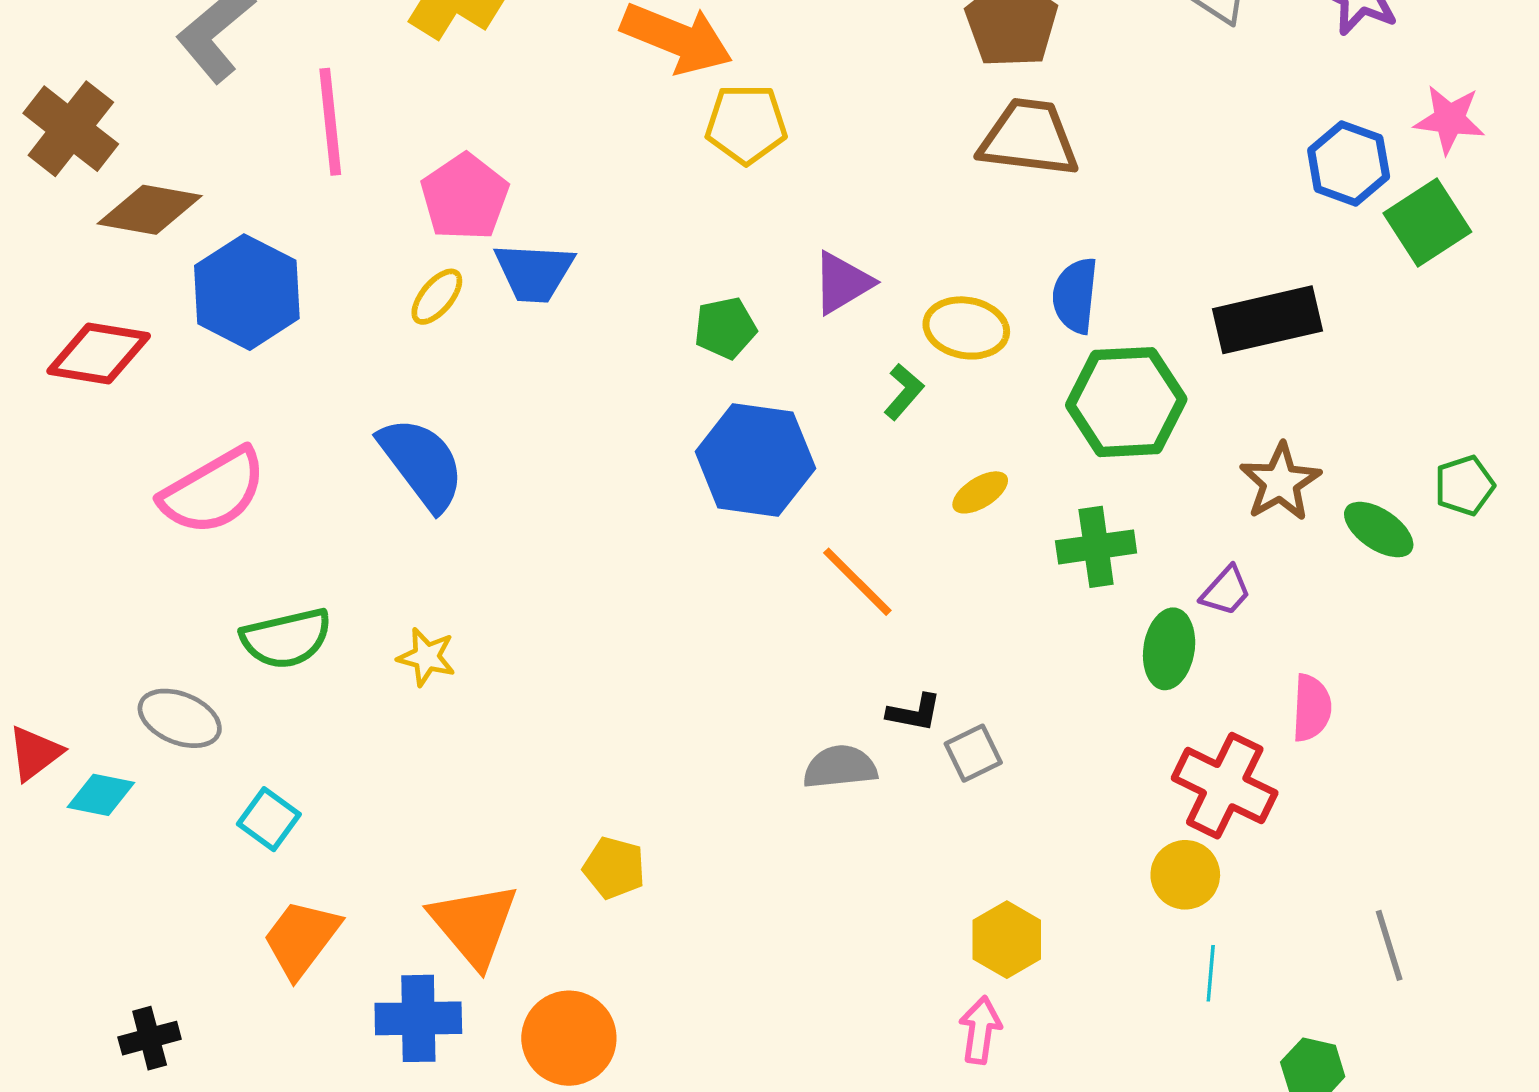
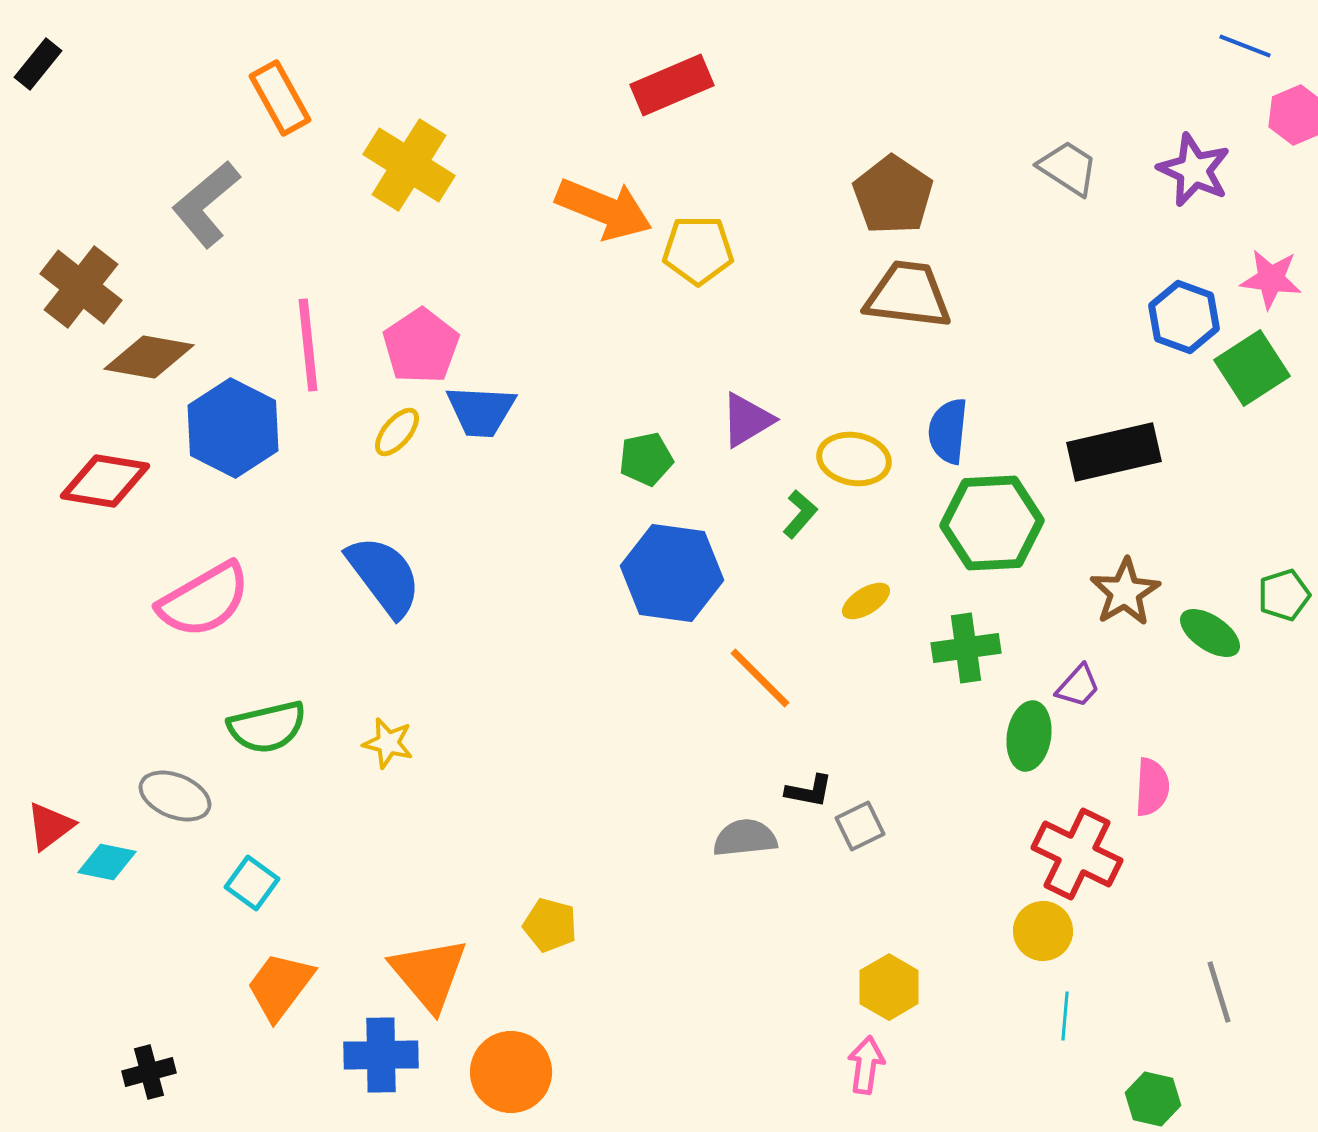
pink line: (330, 122) -> (308, 345), moved
yellow pentagon: (746, 124) -> (698, 250), moved

